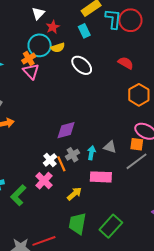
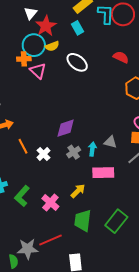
red star: (53, 27) -> (46, 26), size x1.5
orange cross: (29, 59) -> (24, 59), turned 32
pink triangle: (31, 71) -> (38, 71), moved
white cross: (50, 160) -> (44, 154), moved
orange line: (61, 164) -> (23, 146), moved
pink cross: (44, 181) -> (50, 203), moved

